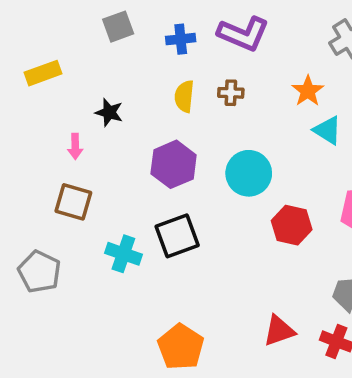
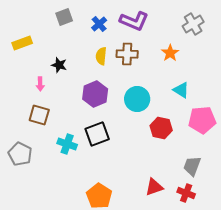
blue cross: (181, 39) -> (99, 24), turned -35
brown cross: (231, 93) -> (127, 54), size x1.5
cyan triangle: (327, 130) -> (181, 90), moved

